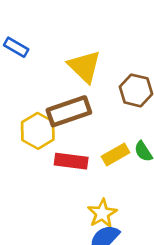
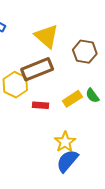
red rectangle: (71, 161) -> (41, 105), size x0.7

